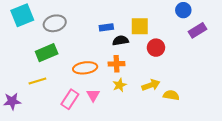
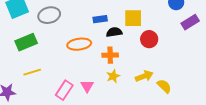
green rectangle: (47, 53) -> (26, 42), moved
orange ellipse: (85, 68) -> (79, 44), moved
yellow semicircle: (171, 95) -> (164, 86), turned 35

